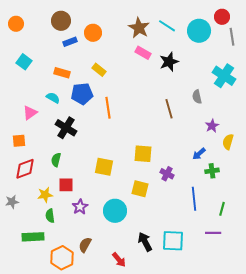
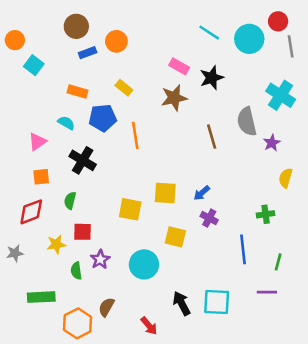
orange circle: (16, 24) -> (15, 40), moved
brown star: (139, 28) -> (174, 98), moved, turned 30
cyan square: (24, 62) -> (34, 65), moved
gray semicircle: (197, 97) -> (247, 122), size x1.6
purple star: (212, 126) -> (272, 143), moved
orange square: (19, 141) -> (41, 177), moved
yellow square: (143, 154) -> (165, 193), moved
blue arrow: (199, 154) -> (202, 193), moved
green semicircle: (50, 216) -> (76, 271), moved

